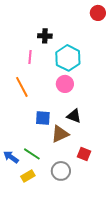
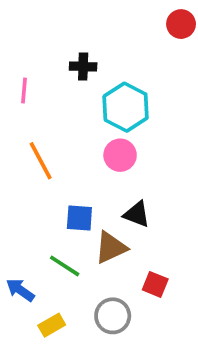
pink line: (30, 57) -> (24, 91), moved
green line: (32, 154) -> (65, 266), moved

